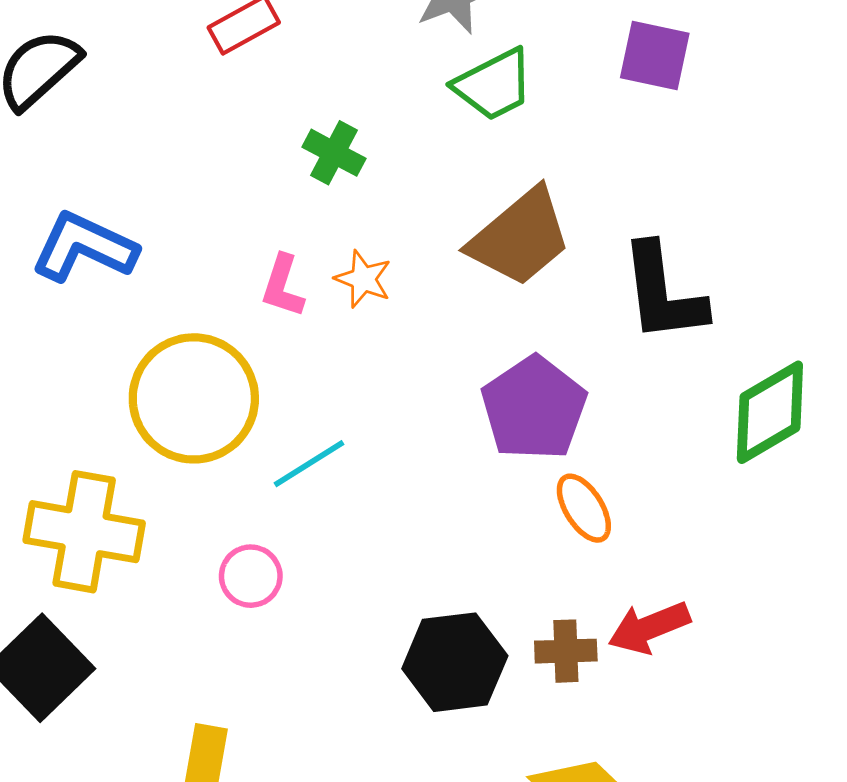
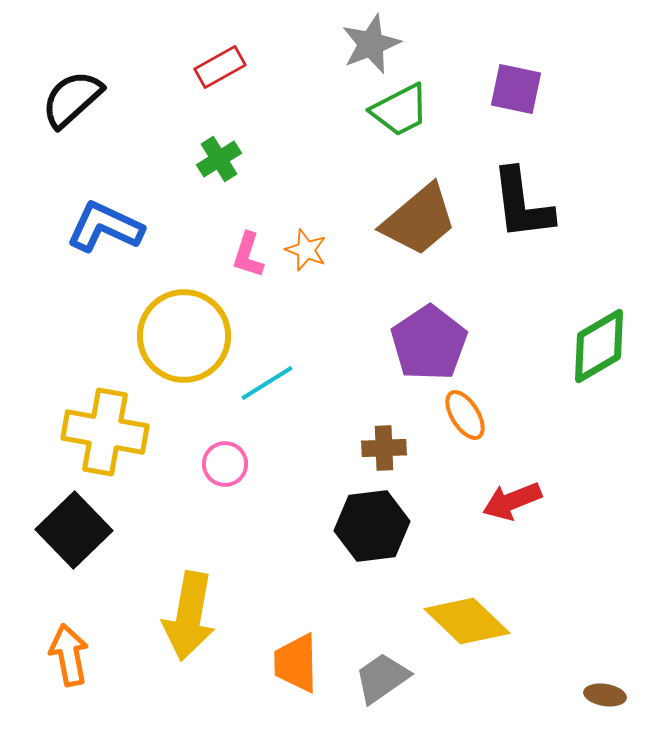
green cross: (334, 153) -> (219, 159), moved, turned 30
black L-shape: (663, 293) -> (522, 204), moved
brown cross: (566, 651) -> (384, 448), moved

